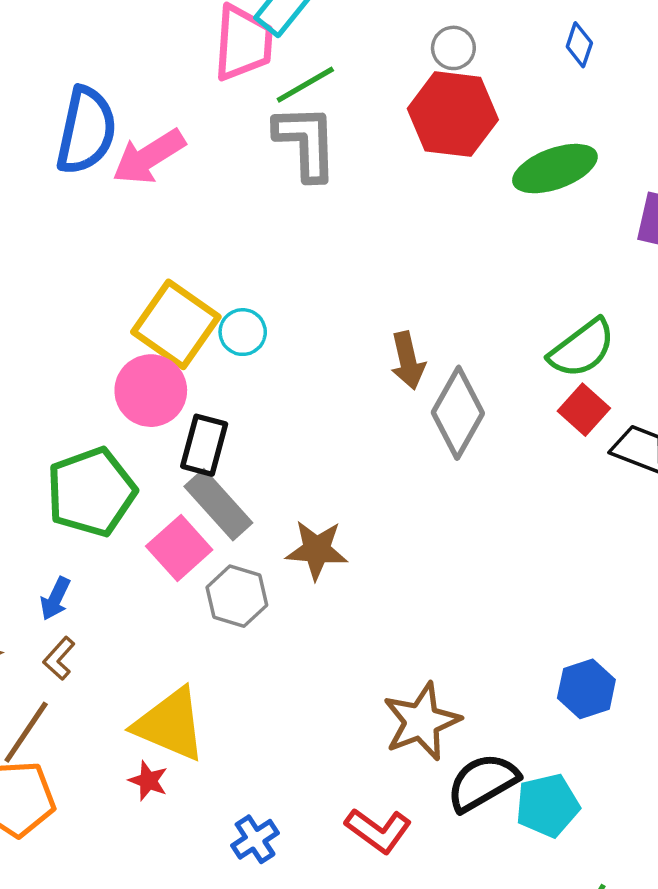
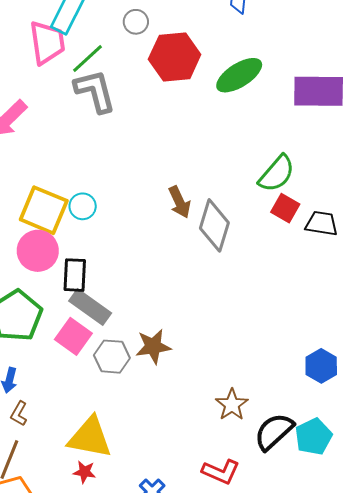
gray circle: (453, 48) -> (136, 22), moved
brown star: (317, 550) -> (153, 346), moved
brown star: (421, 721) -> (232, 405), size x0.7

